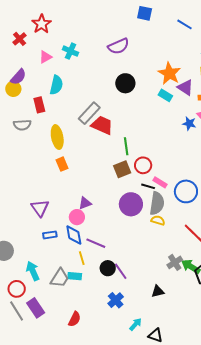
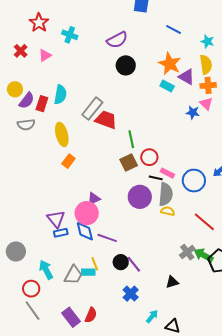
blue line: (185, 24) -> (174, 29), moved
red cross: (20, 39) -> (21, 51), moved
cyan cross: (70, 51) -> (70, 35), moved
purple semicircle: (18, 77) -> (27, 101), moved
black circle: (125, 83) -> (126, 65), moved
cyan semicircle: (56, 85) -> (60, 94), moved
red rectangle: (39, 105) -> (42, 104), turned 35
orange rectangle: (62, 164) -> (68, 161), turned 64
purple triangle: (40, 208) -> (56, 219), moved
pink circle: (77, 217) -> (87, 213), size x1.5
yellow line: (82, 258) -> (95, 264), moved
purple rectangle: (36, 308) -> (71, 317), moved

